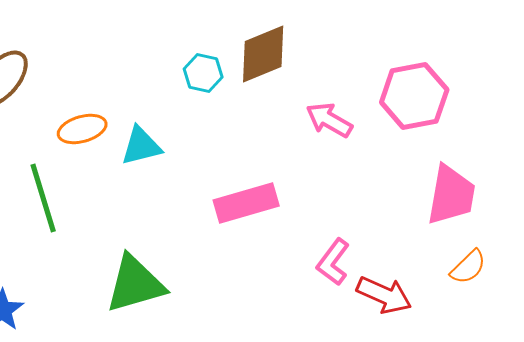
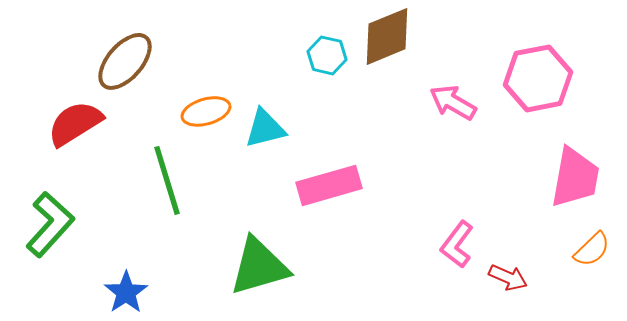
pink rectangle: (246, 203) -> (329, 185), moved
red arrow: (384, 295) -> (508, 277), size x0.7

